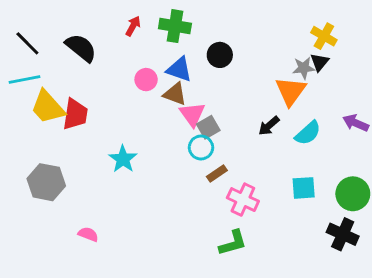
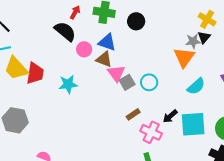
black semicircle: (81, 48) -> (65, 31), moved
black circle: (220, 55) -> (136, 21), moved
black arrow: (269, 126) -> (170, 116), moved
cyan circle: (201, 147) -> (149, 82), moved
cyan star: (123, 159) -> (68, 84), moved, turned 30
cyan square: (304, 188) -> (193, 124), size x1.5

